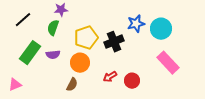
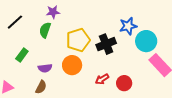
cyan circle: (161, 29) -> (146, 41), moved
green rectangle: (30, 53) -> (22, 55), size x0.6
purple semicircle: (53, 55) -> (45, 68), moved
brown semicircle: (72, 85) -> (41, 87), moved

